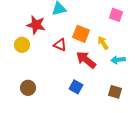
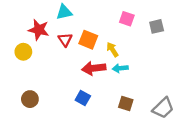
red triangle: (60, 45) -> (65, 40), moved, turned 32
red arrow: (86, 60) -> (94, 68), turned -45
cyan arrow: (118, 60) -> (120, 68), moved

